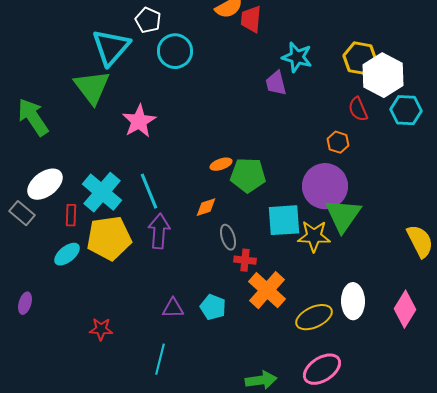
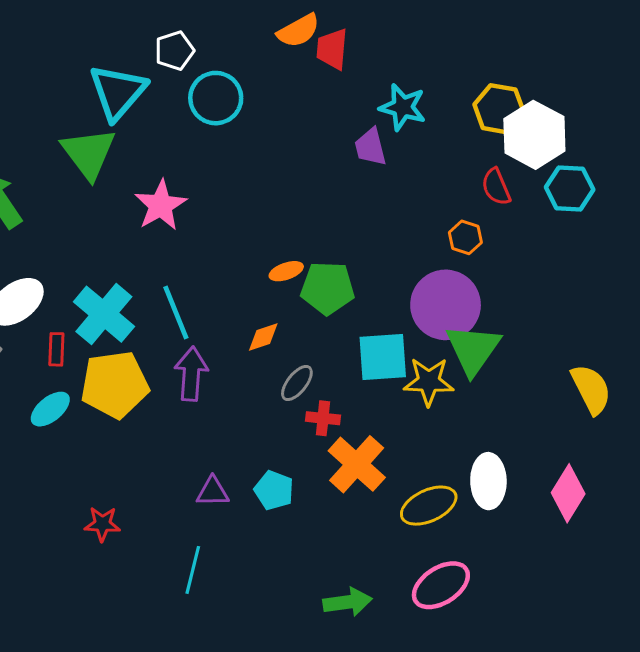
white pentagon: (148, 20) -> (174, 51), turned 30
gray ellipse: (228, 237) -> (297, 383), turned 55

